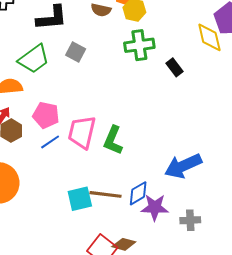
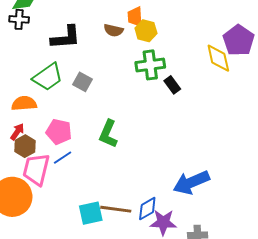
gray square: (76, 52) -> (83, 82), moved
black rectangle: (175, 67) -> (172, 85), moved
pink trapezoid: (82, 132) -> (36, 169), moved
green L-shape: (113, 140) -> (108, 134), moved

